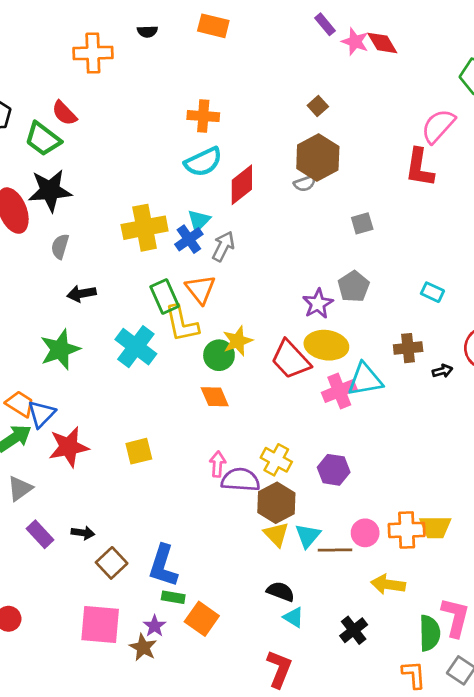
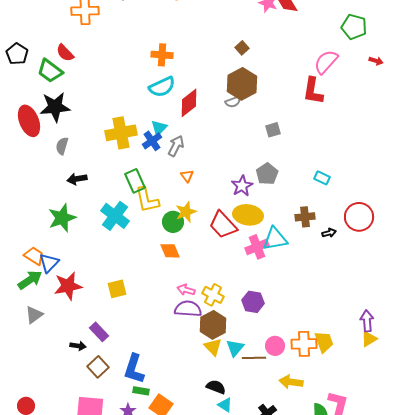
orange triangle: (200, 289) -> (187, 176), moved, size x0.6
pink arrow: (218, 464) -> (186, 290), moved, turned -78
yellow trapezoid: (435, 527) -> (324, 342), turned -110
purple rectangle: (40, 534) -> (99, 332), moved

